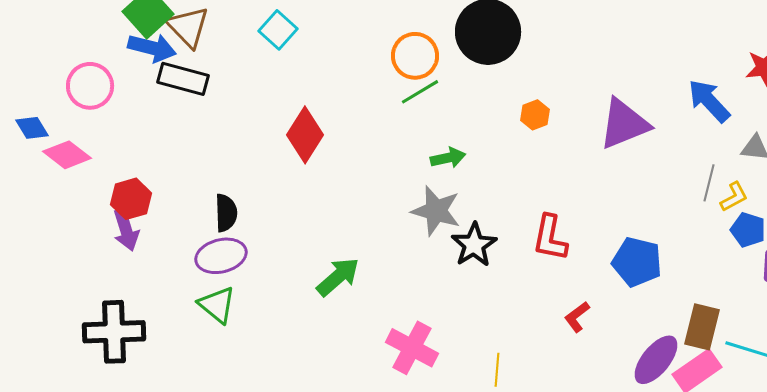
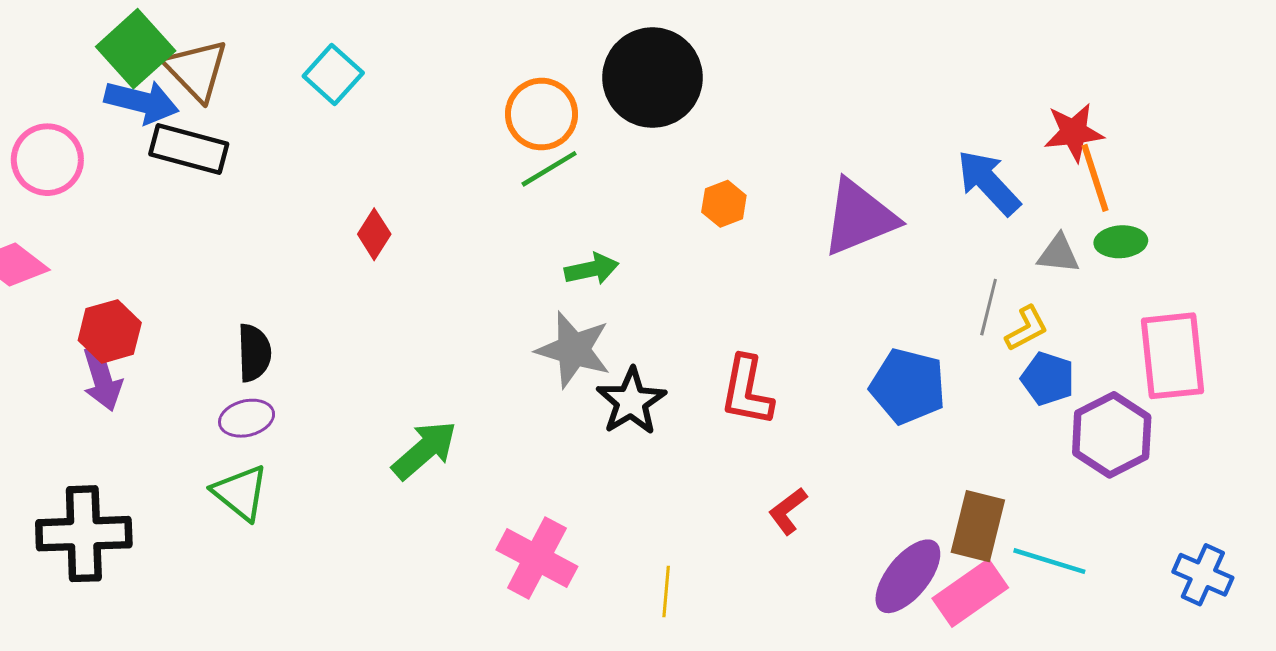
red diamond: (305, 135) -> (374, 234), size x0.6
purple ellipse: (221, 256) -> (247, 418), size x0.7
blue pentagon: (637, 262) -> (908, 386), moved

